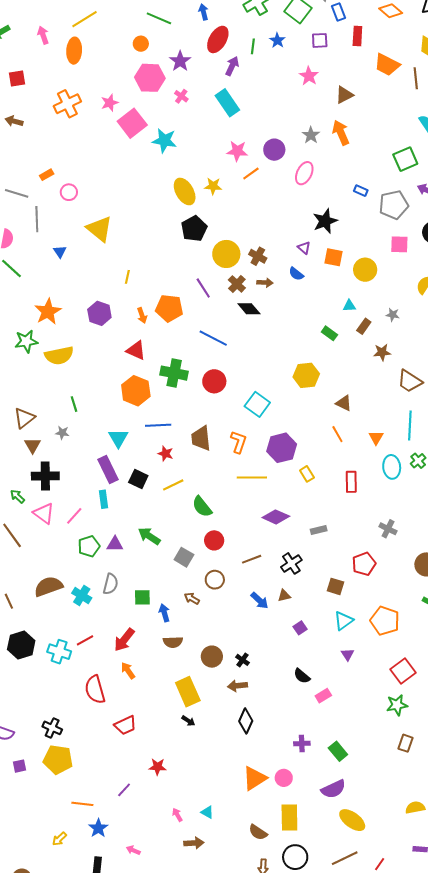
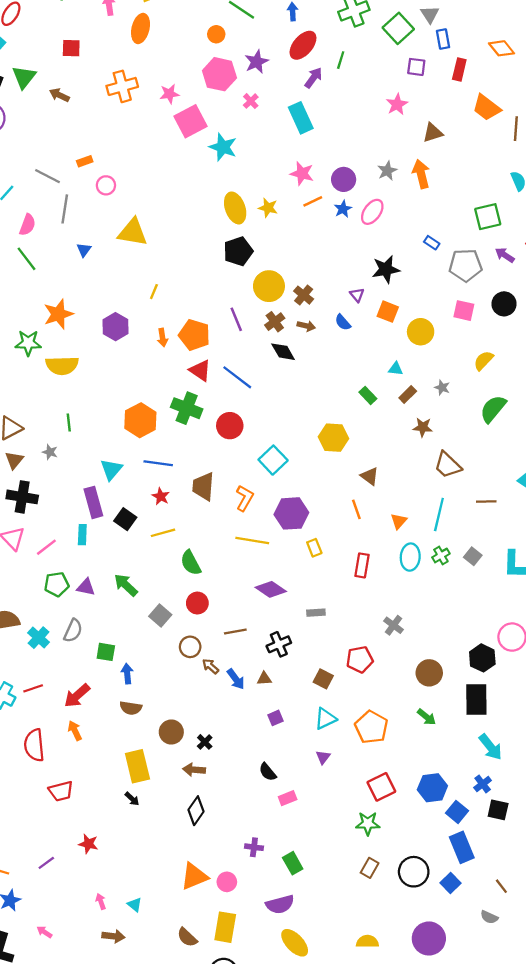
blue star: (277, 40) -> (343, 209), moved
yellow triangle: (99, 229) -> (133, 232), turned -40
red triangle: (136, 350) -> (200, 370), moved
brown arrow: (192, 598) -> (211, 666), moved

